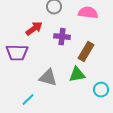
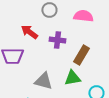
red arrow: (34, 29) -> (29, 32), turned -108

